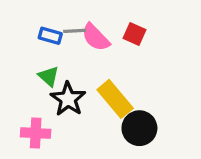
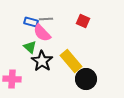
pink semicircle: (96, 37) -> (42, 33), moved
pink cross: (36, 133) -> (12, 79), moved

